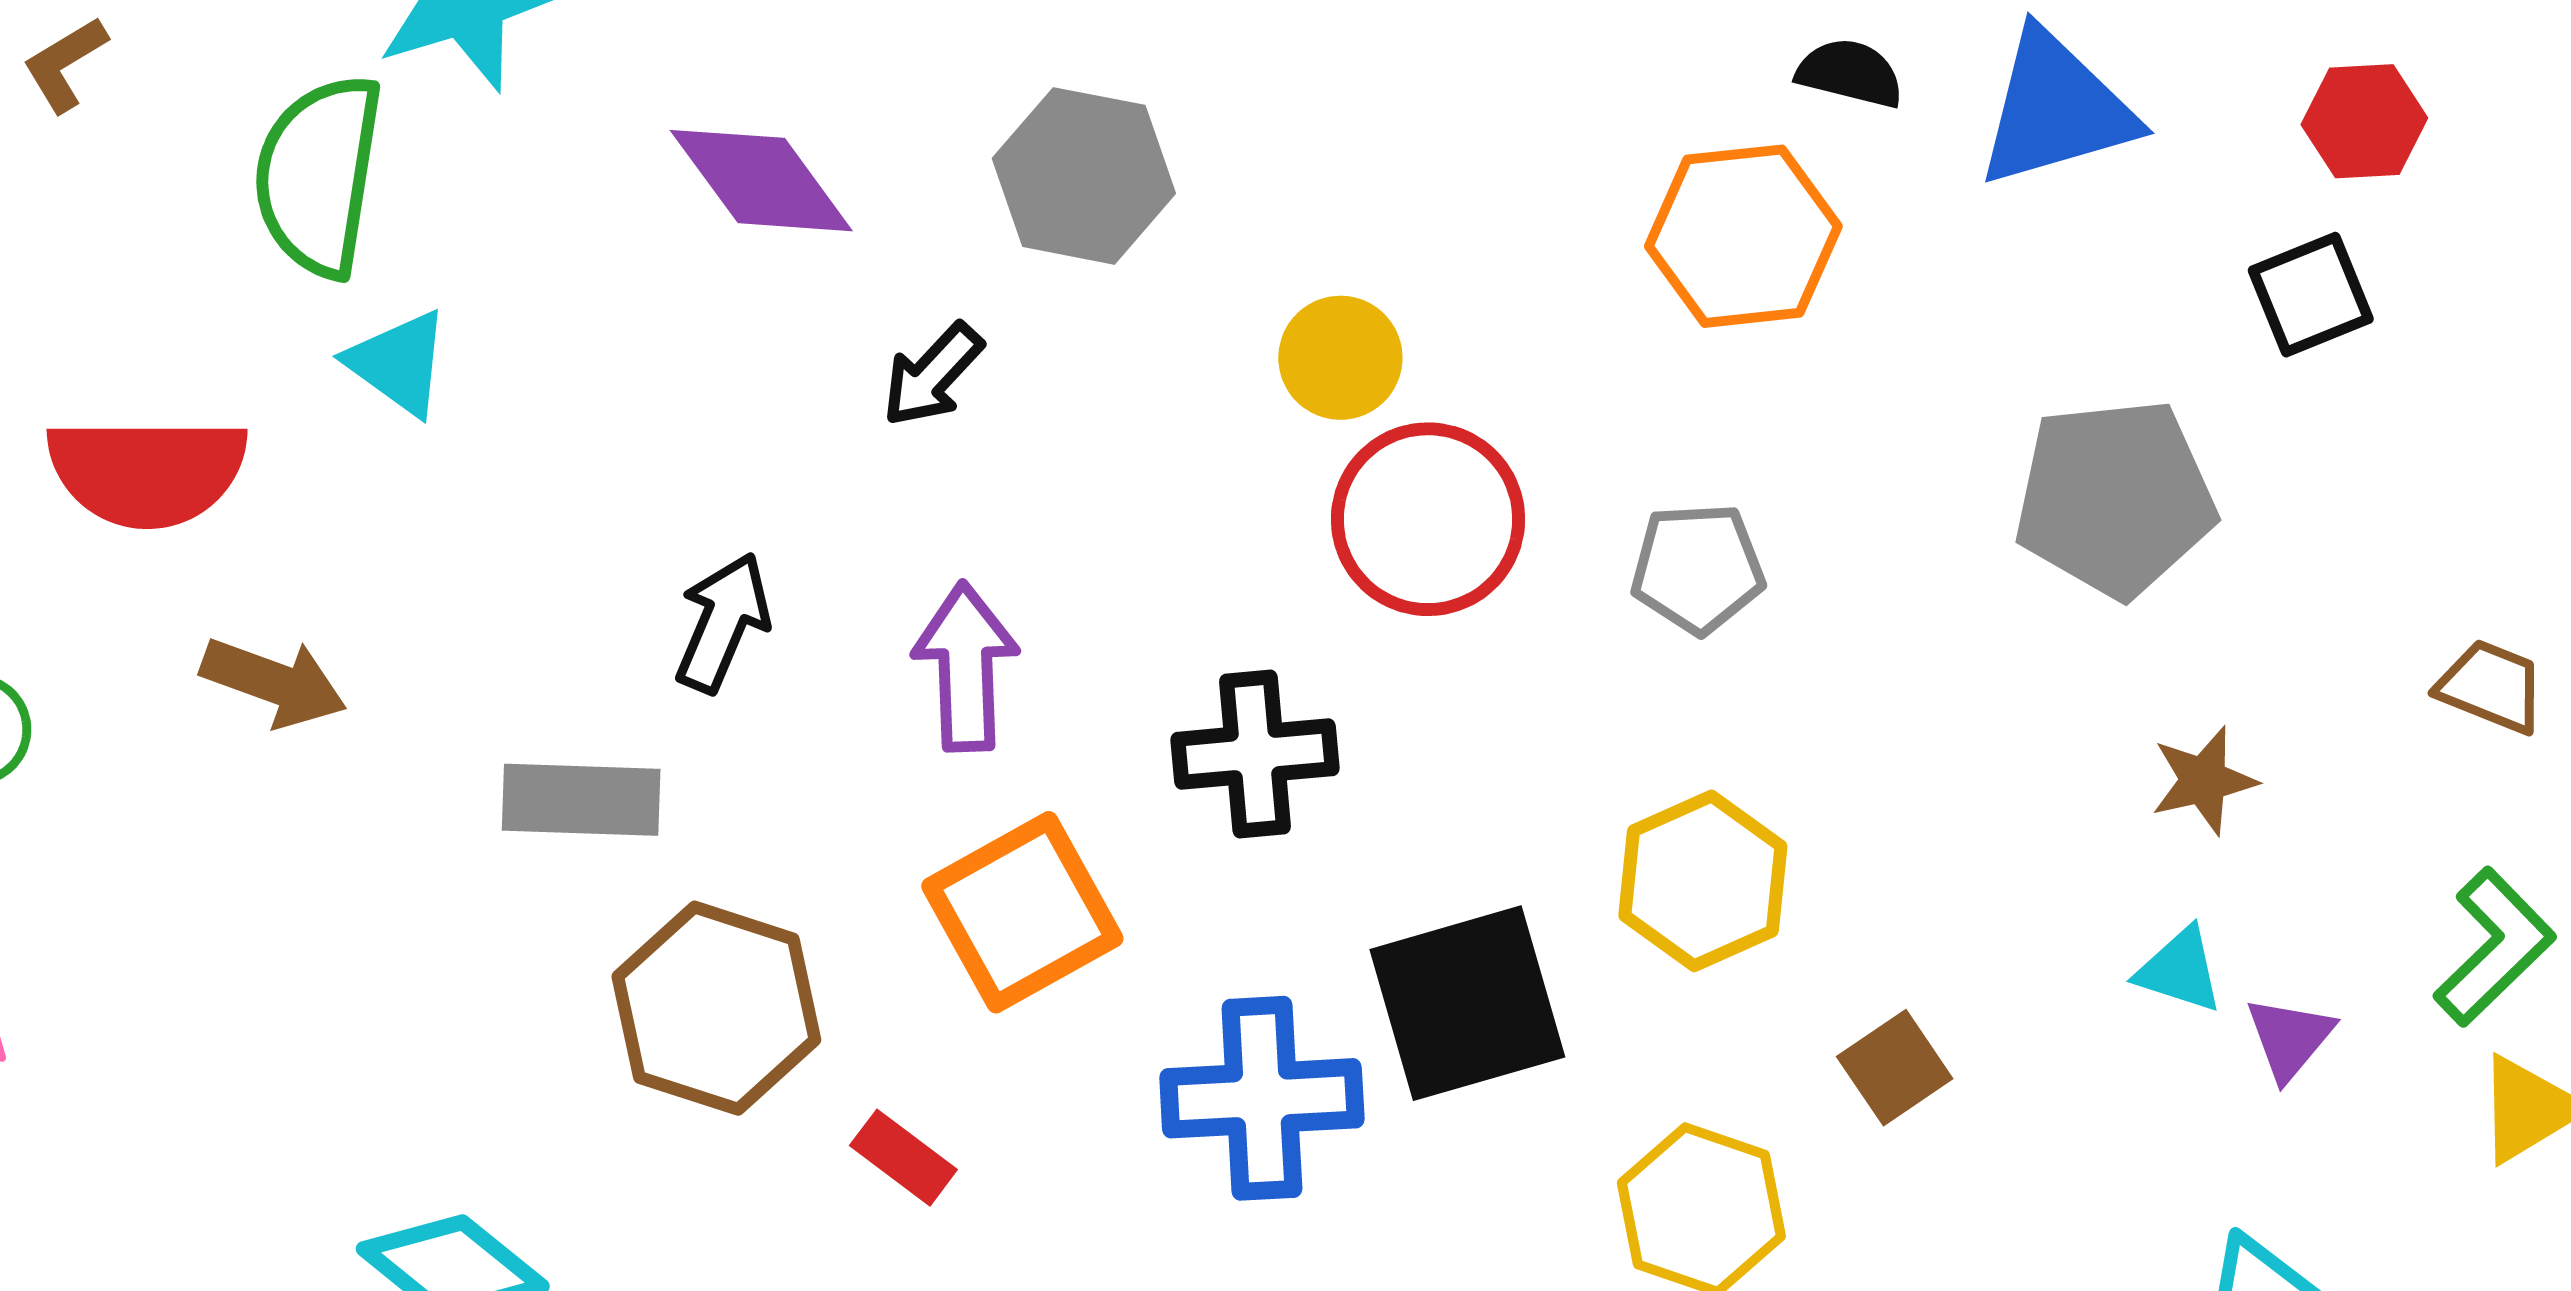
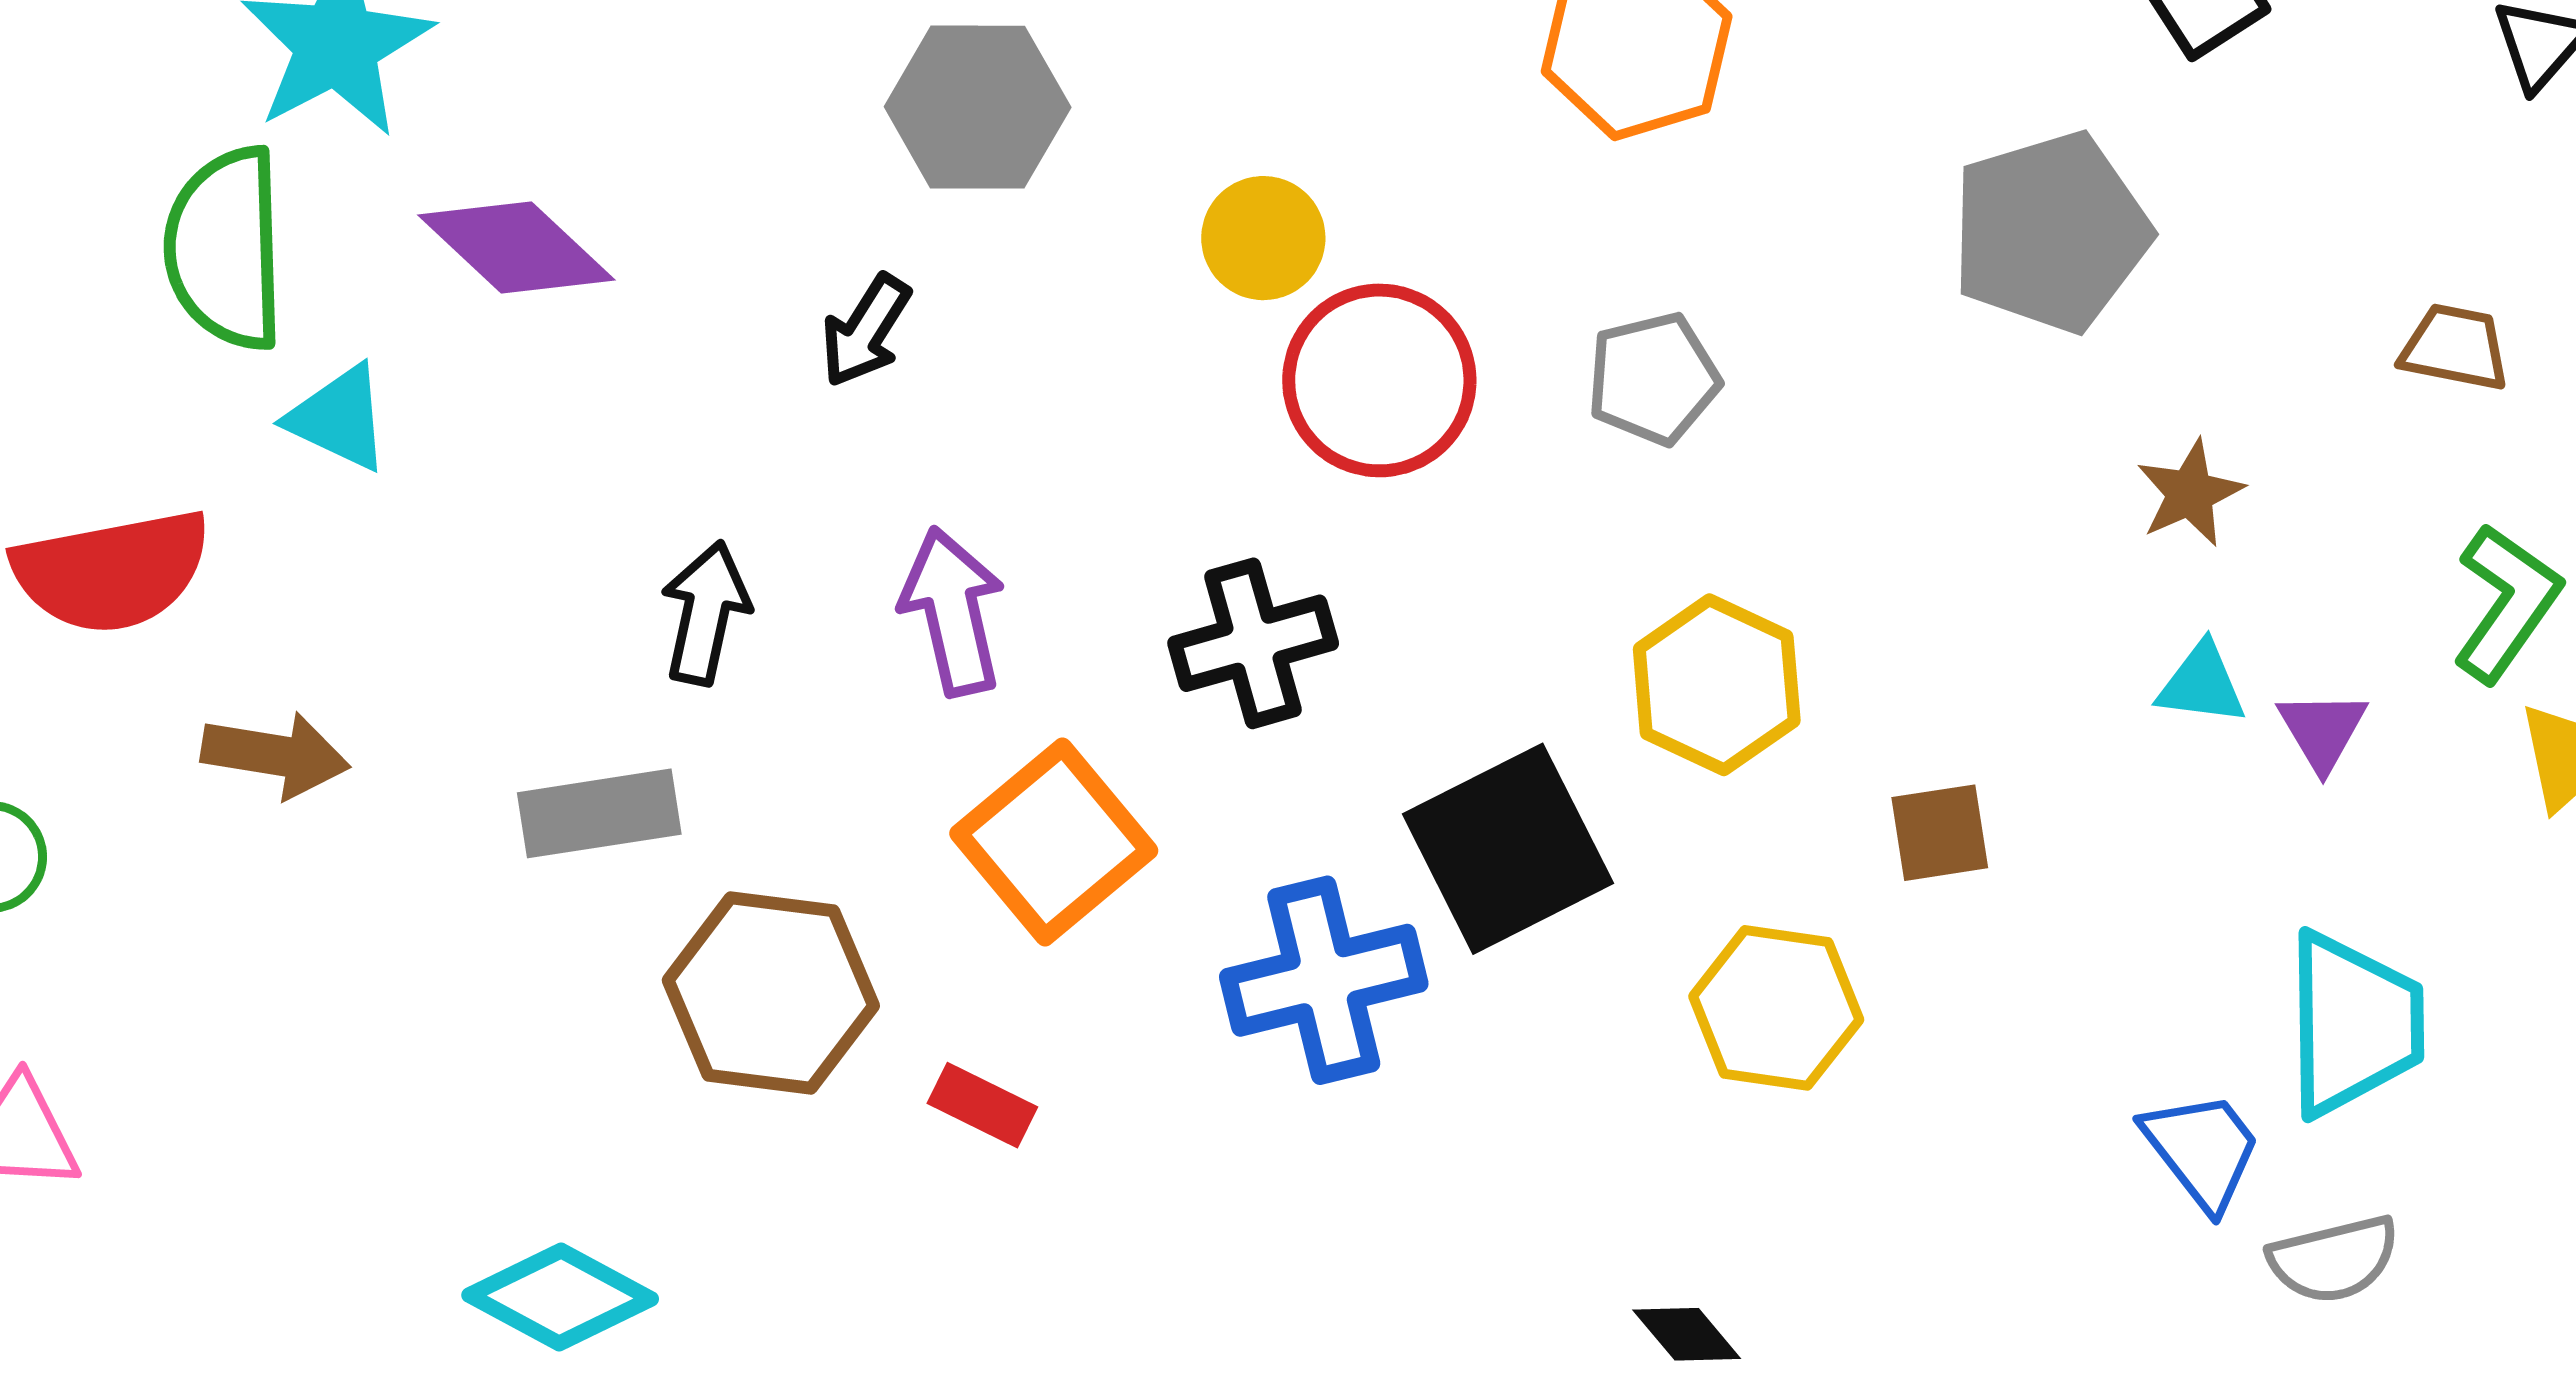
purple diamond: (761, 181) -> (516, 247), moved
brown square: (1895, 1068) -> (1940, 833), turned 36

